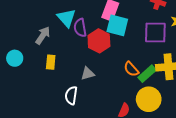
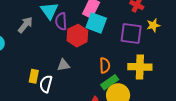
yellow rectangle: (51, 62) -> (34, 76), moved
orange semicircle: (131, 69) -> (105, 65), turned -147
green rectangle: (147, 74) -> (110, 82), moved

